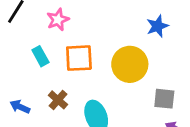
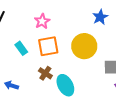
pink star: (58, 20) -> (42, 21), moved
brown cross: (58, 100) -> (45, 73), moved

